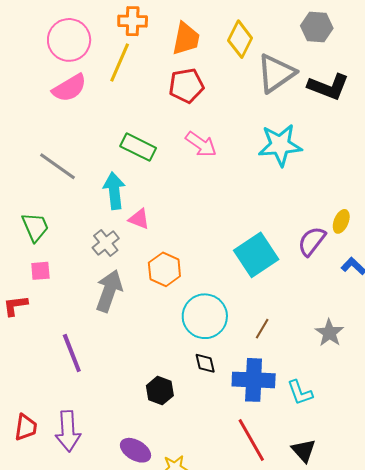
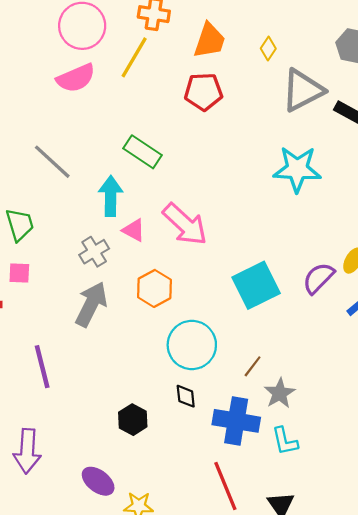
yellow diamond: (240, 39) -> (268, 48), size x0.6
pink arrow: (201, 144) -> (185, 224), moved, size x1.4
gray star: (329, 333) -> (280, 393), moved

